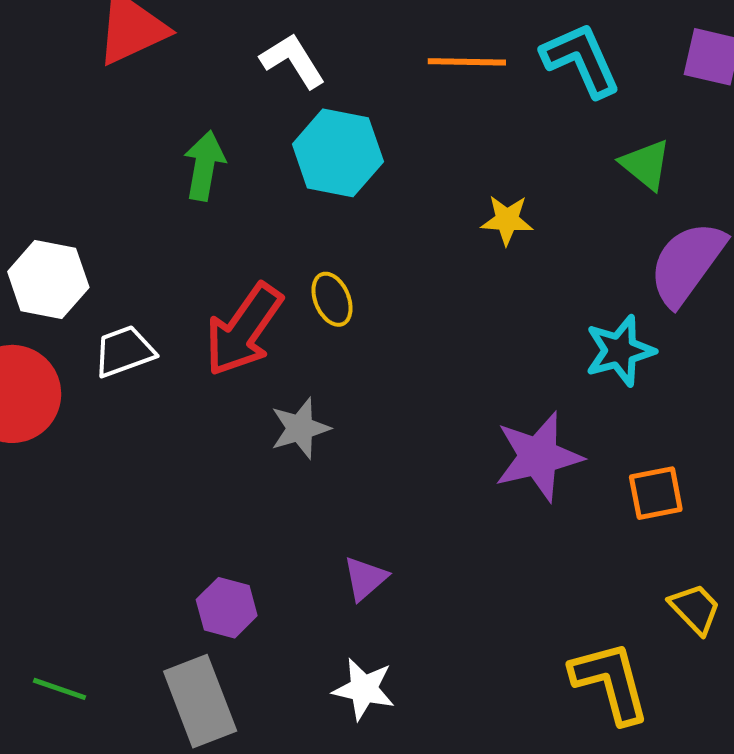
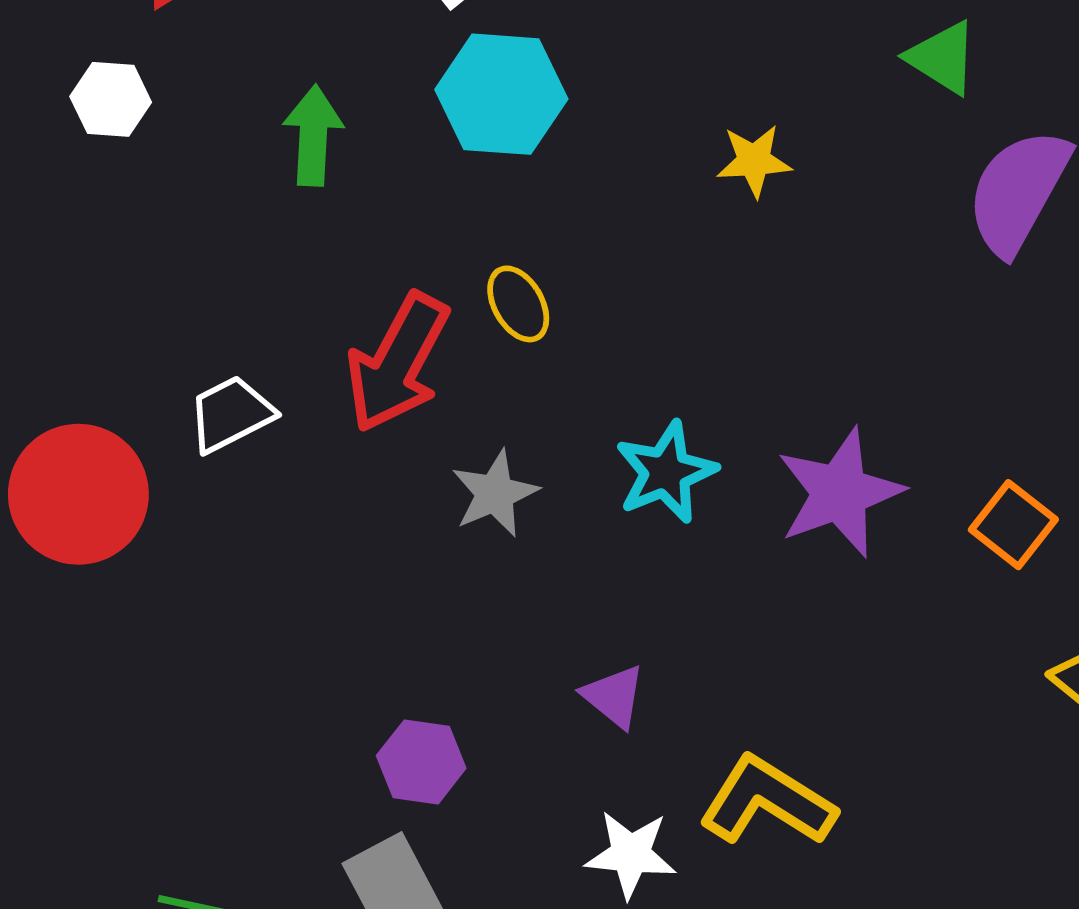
white hexagon: (48, 280) -> (111, 99), moved, size x0.7
cyan star: (620, 351) -> (666, 472), moved
orange square: (656, 493) -> (1013, 525), turned -34
purple triangle: (365, 578) -> (614, 696), turned -33
yellow L-shape: (610, 682) -> (767, 801), moved, turned -36

